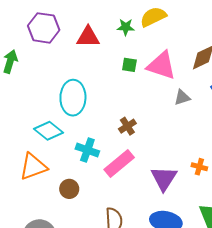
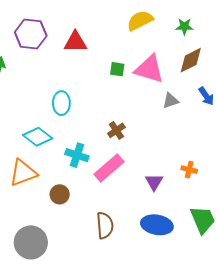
green star: (126, 27) -> (184, 27), moved
cyan ellipse: (73, 98) -> (61, 103), size x0.7
purple triangle: (164, 178) -> (154, 182), size x0.7

